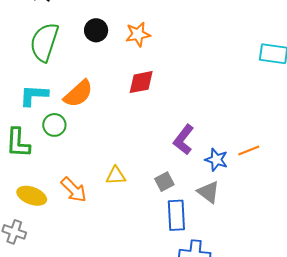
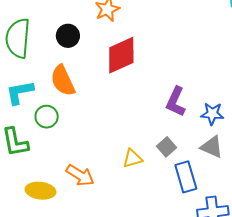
black circle: (96, 30) -> (68, 36), moved
red diamond: (141, 82) -> (121, 55), size x1.4
orange semicircle: (78, 94) -> (63, 81), turned 120
yellow triangle: (116, 176) -> (133, 159), moved

